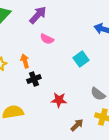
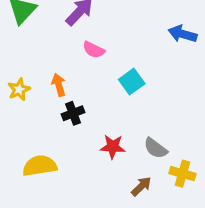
cyan square: (81, 59) -> (132, 82), moved
gray semicircle: (98, 94) -> (156, 148), moved

